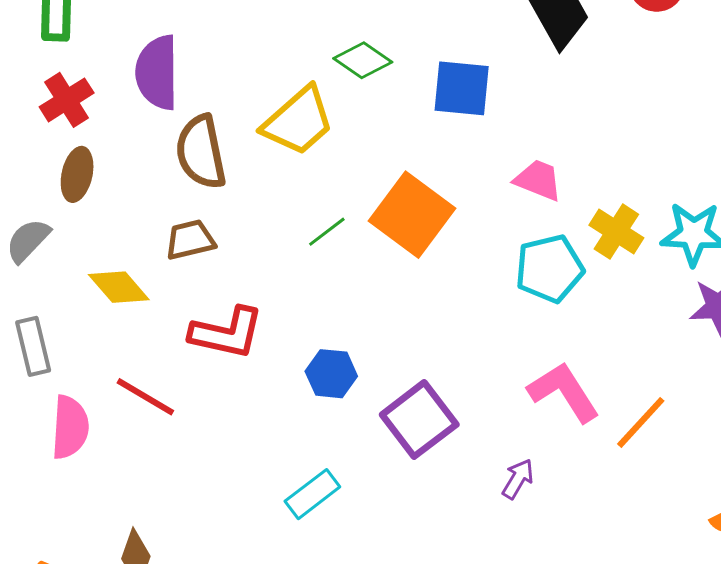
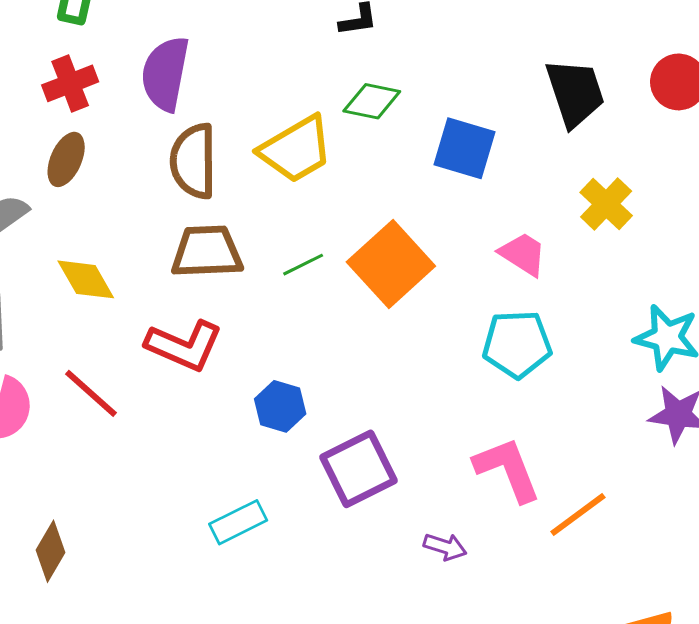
green diamond: (363, 60) -> (372, 101), turned -34
yellow cross: (616, 232) -> (606, 204), moved
brown trapezoid: (190, 240) -> (207, 252), moved, size x1.4
purple arrow: (518, 479) -> (445, 547), turned 66

